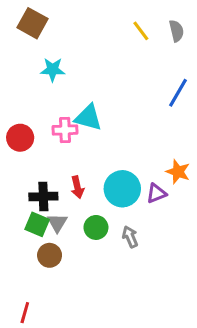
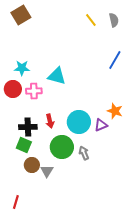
brown square: (33, 23) -> (21, 15), turned 30
cyan star: (53, 70) -> (22, 68), moved
pink cross: (65, 130) -> (34, 91), moved
gray triangle: (57, 223) -> (47, 171), moved
green circle: (96, 227) -> (62, 147), size x1.5

